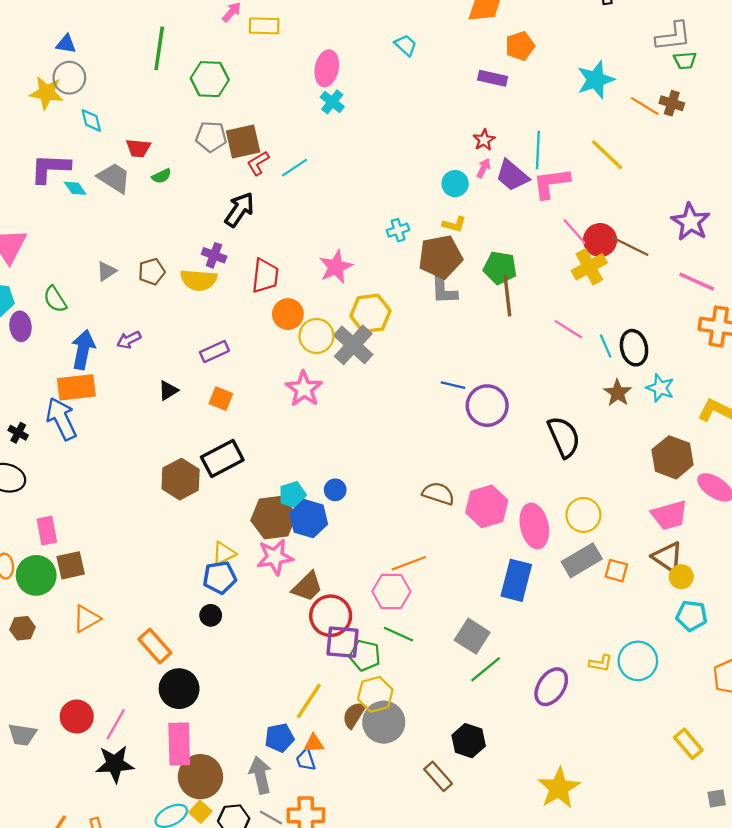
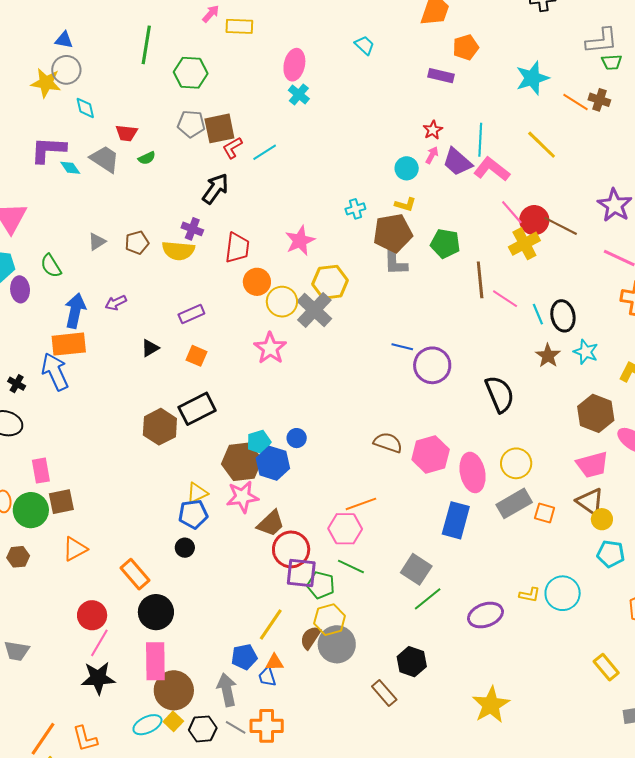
pink L-shape: (551, 183) -> (492, 169), turned 45
brown line: (507, 296) -> (480, 280), moved
purple ellipse: (551, 687) -> (485, 615), turned 36
red circle: (77, 717) -> (92, 615), moved

